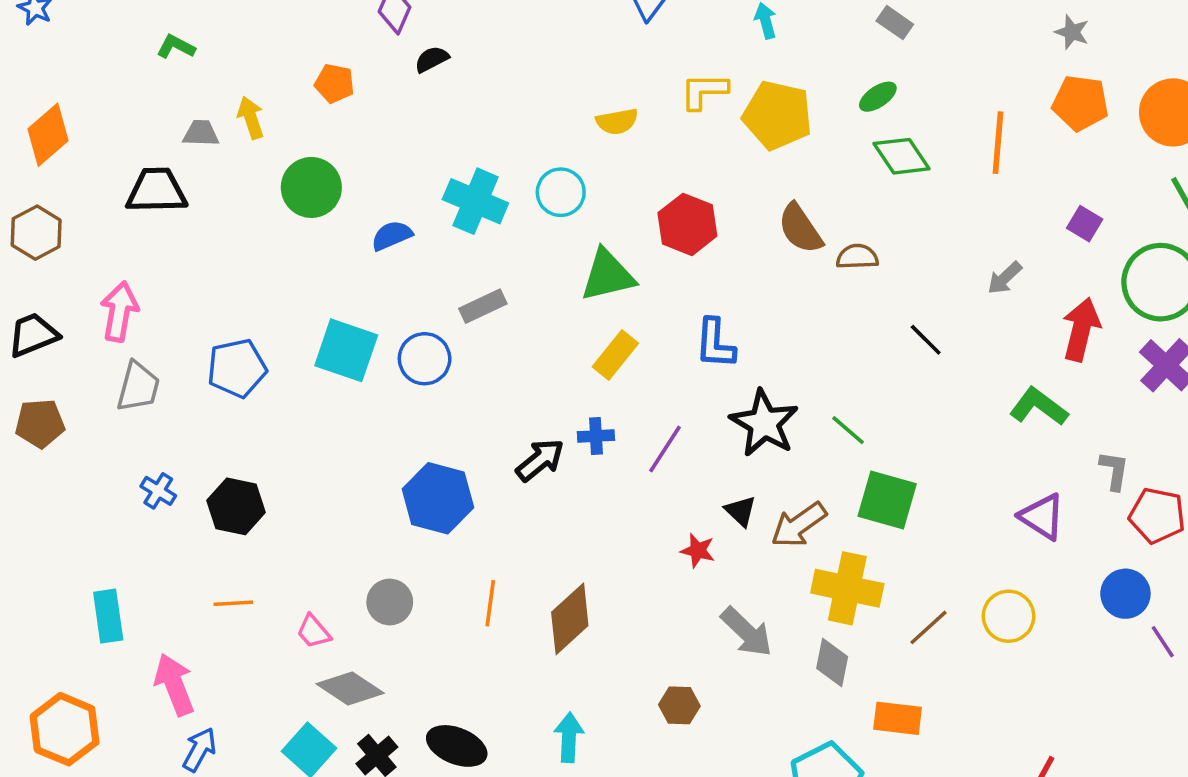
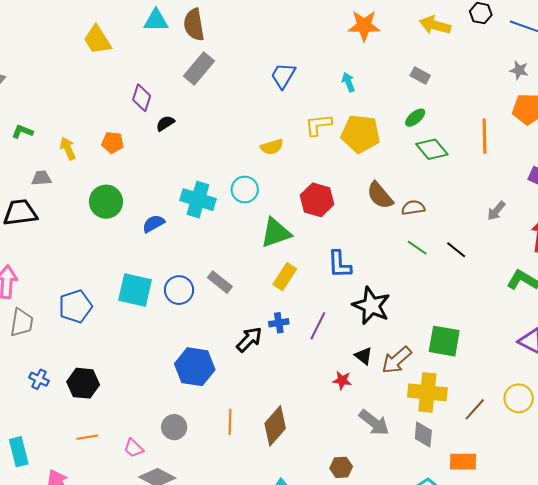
yellow arrow: (251, 118) -> (68, 149), moved
gray rectangle: (483, 306) -> (220, 282), moved, turned 70
green line: (848, 430) -> (417, 248), moved

